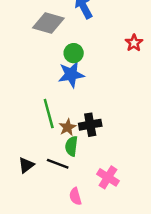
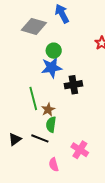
black cross: (90, 125) -> (73, 85), moved

